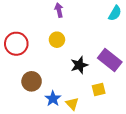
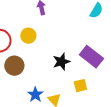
yellow circle: (57, 40) -> (28, 36), moved
brown circle: (32, 81) -> (14, 66), moved

